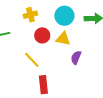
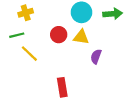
yellow cross: (30, 15) -> (26, 13), moved
yellow line: (32, 60) -> (29, 54), moved

